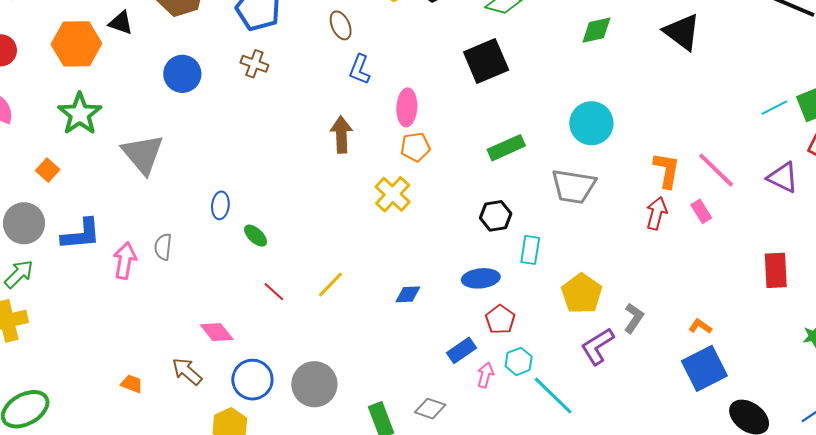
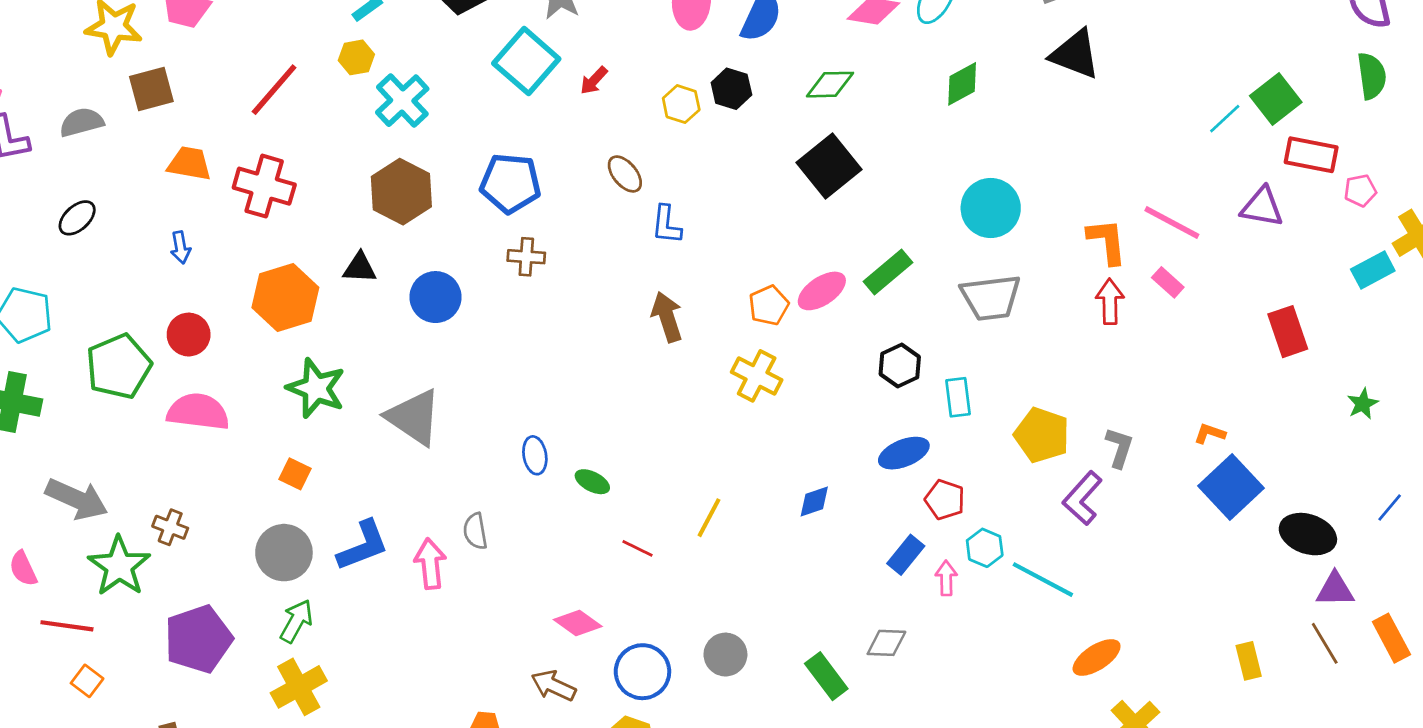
black triangle: (121, 23) -> (360, 268), moved
pink ellipse: (407, 107) -> (822, 291), moved, turned 69
gray circle: (314, 384) -> (725, 655), size x0.7

